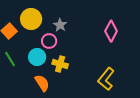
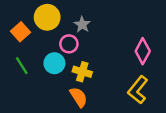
pink diamond: (111, 31) -> (143, 51), moved
orange semicircle: (42, 83) -> (79, 97), moved

